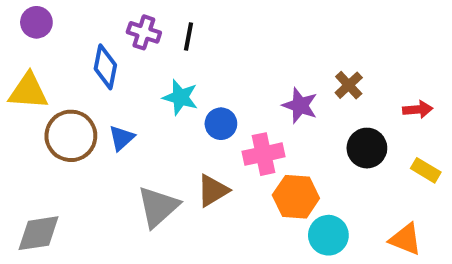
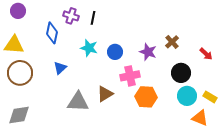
red arrow: (418, 109) -> (206, 54), turned 48
blue circle: (221, 124) -> (115, 52), moved
brown circle: (71, 136) -> (20, 73), moved
yellow rectangle: (426, 170) -> (210, 97), moved
gray triangle: (158, 207) -> (78, 102), turned 45
cyan circle: (328, 235) -> (187, 96), moved

